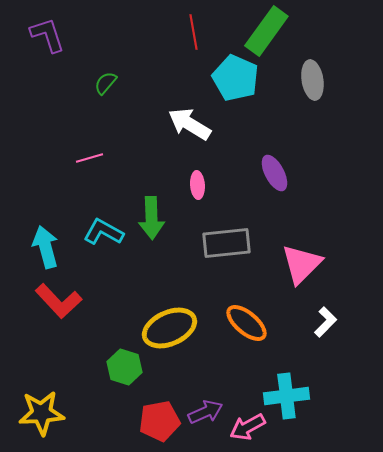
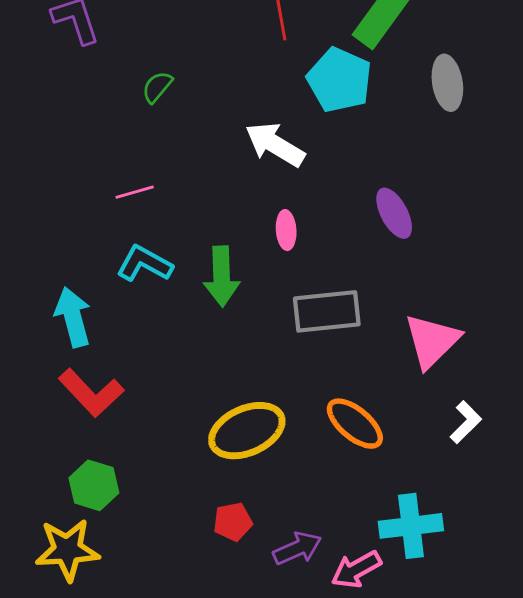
cyan L-shape: (103, 232) -> (144, 264), moved
green hexagon: (124, 367) -> (94, 485), moved
red pentagon: (159, 421) -> (233, 522), moved, size x0.7

